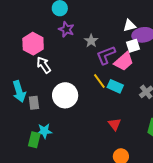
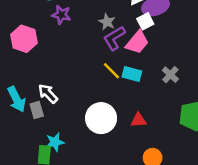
gray star: (91, 41) -> (107, 22), moved
white arrow: (44, 65) -> (48, 94), moved
white circle: (65, 95) -> (101, 118), moved
red triangle: (115, 124) -> (138, 120), turned -48

